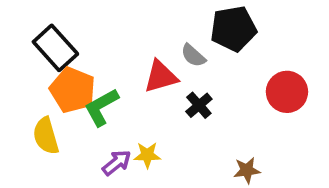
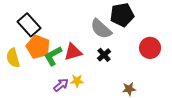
gray semicircle: (193, 55) -> (101, 29), size x1.6
red triangle: (161, 77) -> (73, 52), moved
yellow semicircle: (46, 136) -> (13, 58), moved

